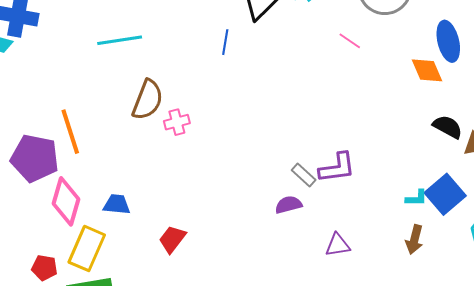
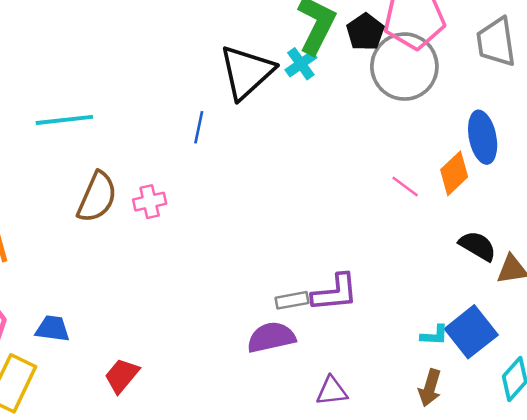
pink line: (350, 41) -> (405, 186), moved
orange diamond: (427, 70) -> (454, 173), turned 68
pink cross: (177, 122) -> (150, 202), moved
gray rectangle: (304, 175) -> (292, 300), turned -55
purple semicircle: (288, 205) -> (271, 337), size x1.4

